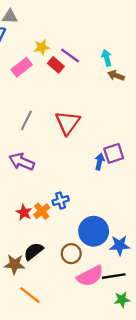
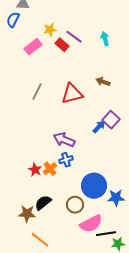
brown arrow: (116, 76) -> (103, 82), moved
red triangle: (68, 123) -> (72, 94), turned 40
purple square: (114, 153) -> (111, 120), turned -30
purple arrow: (22, 162) -> (64, 140), moved
blue arrow: (100, 162) -> (99, 127), turned 32
black line: (114, 276) -> (106, 234), moved

